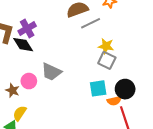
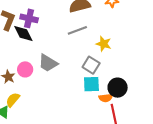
gray line: (91, 23) -> (77, 30), moved
purple cross: (27, 28) -> (29, 18), turned 36
gray square: (107, 60) -> (91, 65), moved

